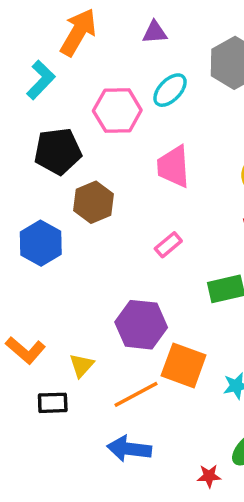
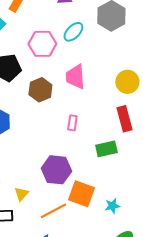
brown hexagon: (93, 202) -> (40, 90), moved
pink rectangle: (168, 245) -> (72, 123), turned -42

